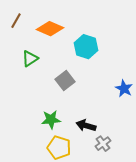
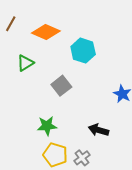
black arrow: (86, 126) -> (98, 130), moved
gray cross: (103, 144) -> (82, 158), moved

